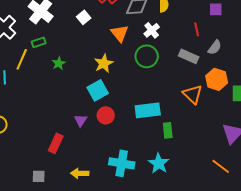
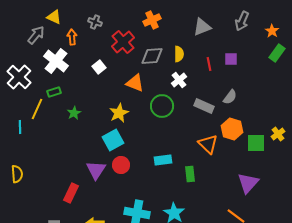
red line: (197, 29) -> (209, 64), moved
white cross: (152, 30) -> (179, 80), moved
orange triangle: (120, 33) -> (135, 83), turned -30
cyan rectangle: (148, 110) -> (163, 160), size x0.7
purple triangle: (81, 120) -> (96, 170), size x1.5
green rectangle: (168, 130) -> (190, 174), moved

